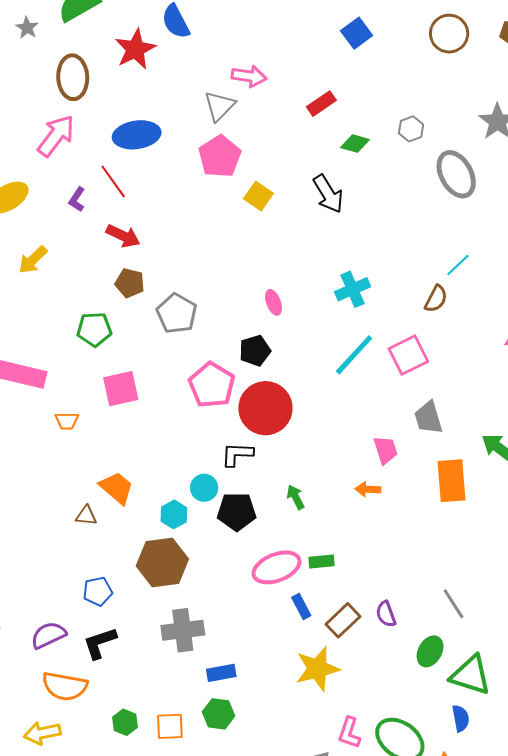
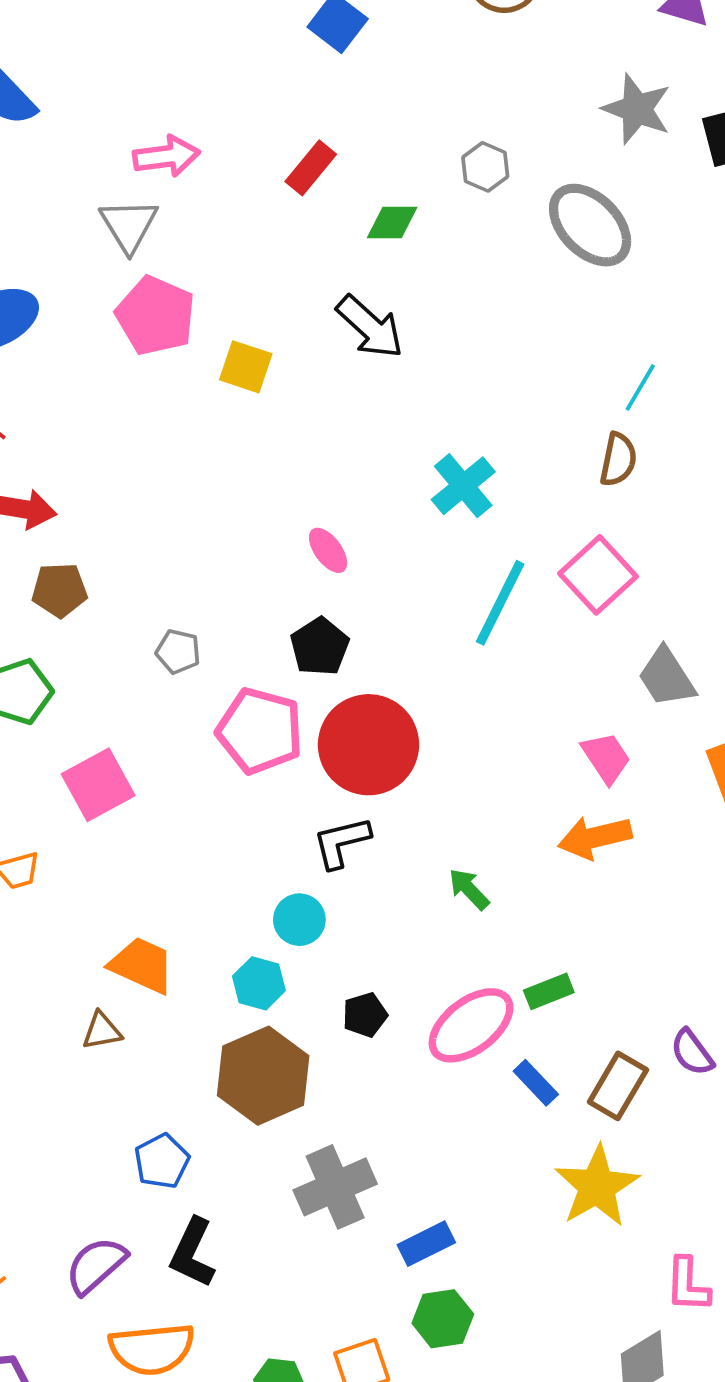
gray pentagon: (177, 314) -> (178, 652), moved, size x0.6
orange arrow: (368, 489) -> (595, 837), size x1.5
black pentagon: (237, 512) -> (365, 1015), moved, size x0.6
black L-shape: (100, 643) -> (192, 1253), turned -30

